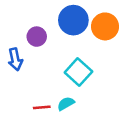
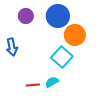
orange circle: (105, 26) -> (75, 35), moved
purple circle: (37, 37) -> (26, 16), moved

